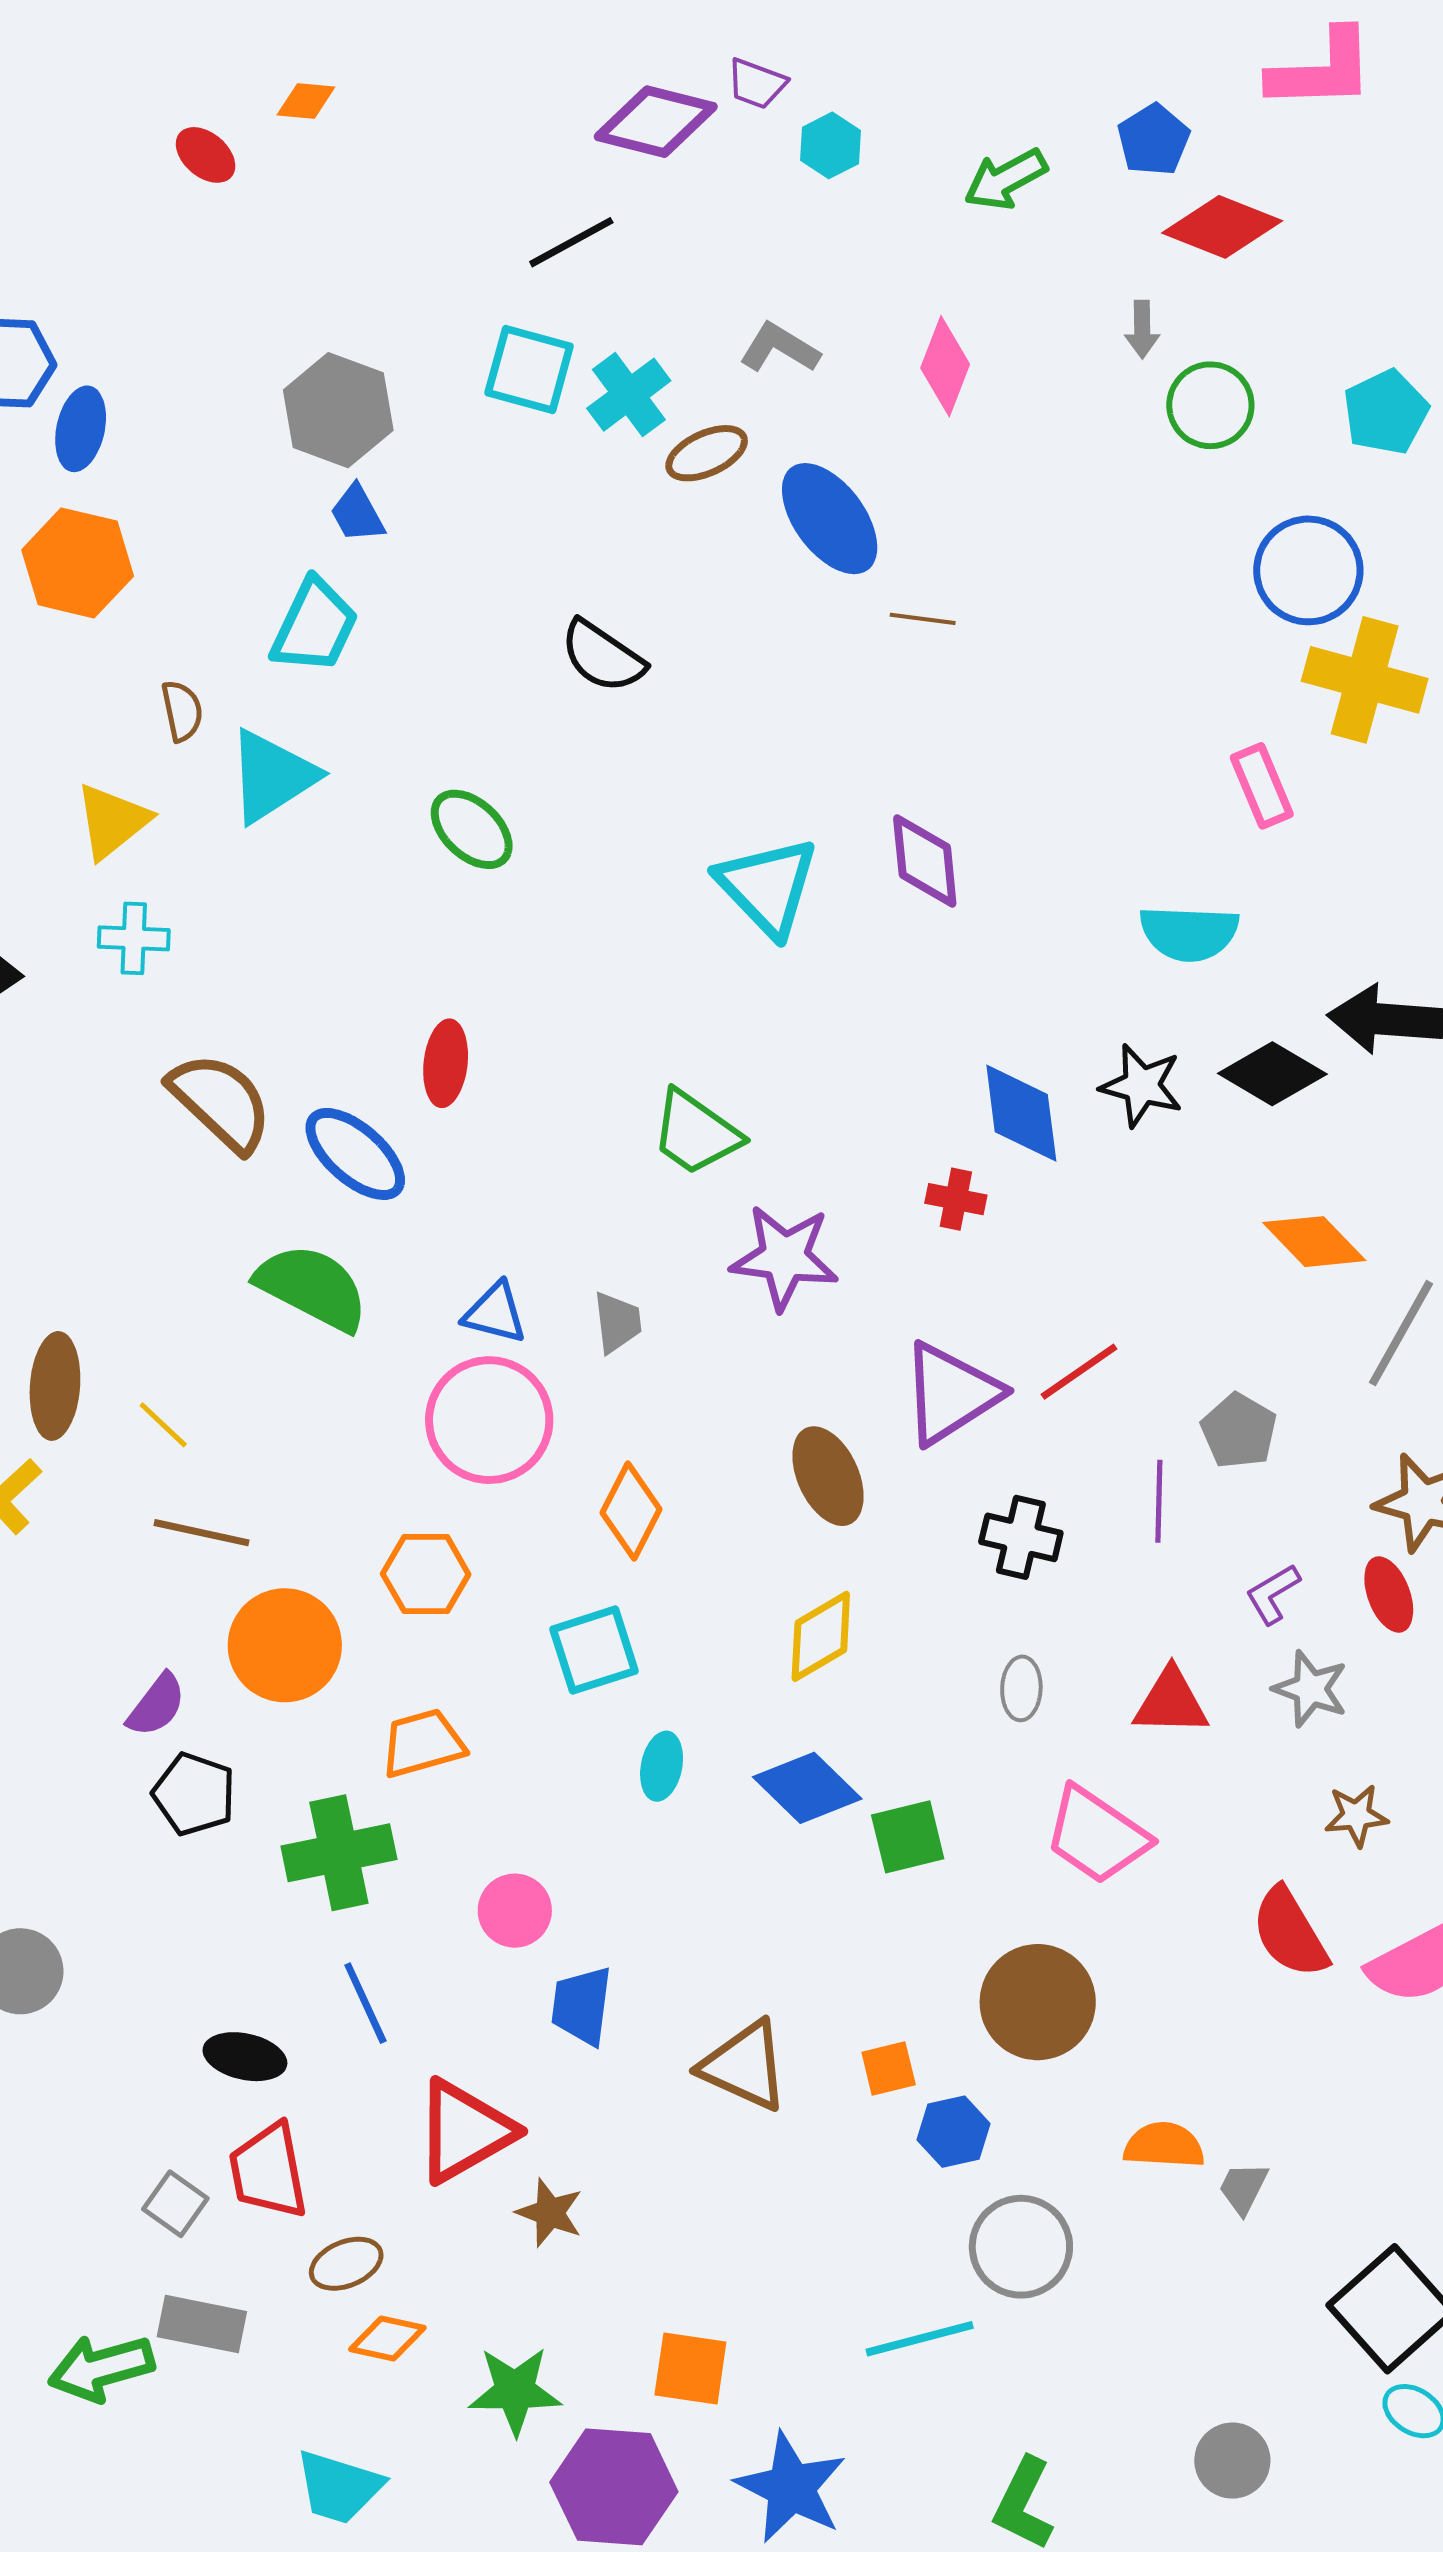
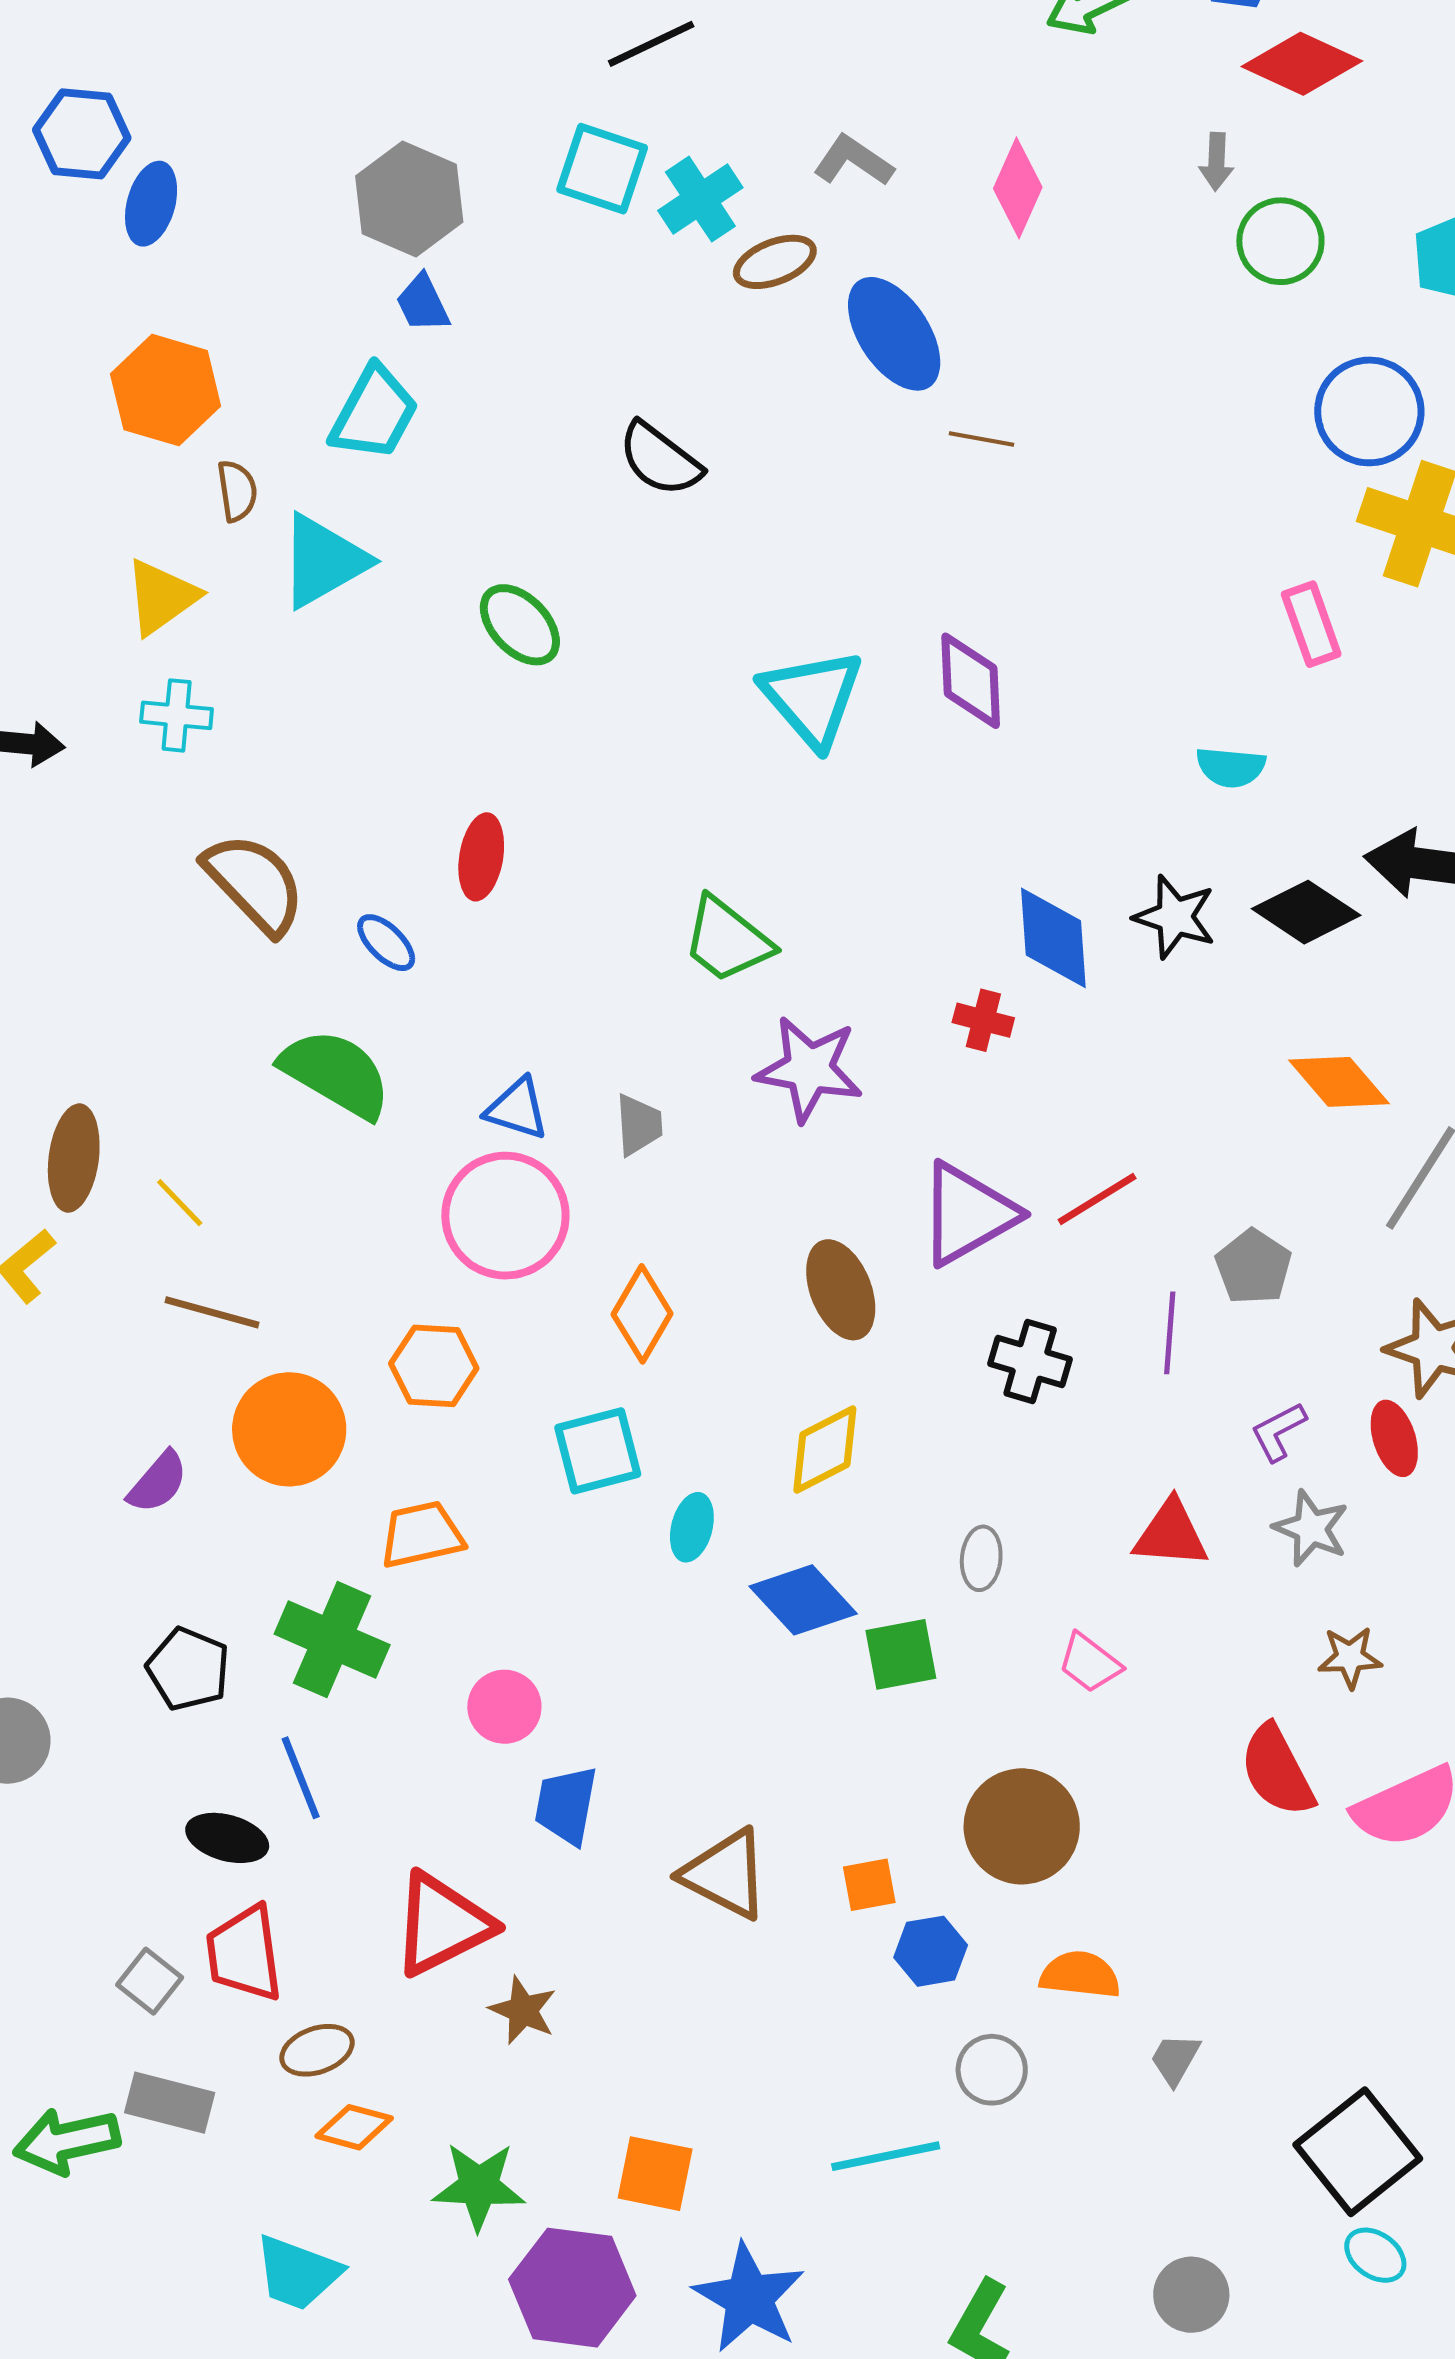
orange hexagon: (78, 563) -> (166, 390), moved
cyan semicircle: (1189, 933) -> (1231, 767), size x0.7
blue ellipse: (355, 1154) -> (386, 943), size x0.6
gray ellipse: (1021, 1688) -> (981, 1558), moved
cyan ellipse: (662, 1766) -> (692, 1527), moved
black pentagon: (194, 1794) -> (188, 1669), moved
pink trapezoid: (1097, 1835) -> (1090, 1663), size x0.6
green cross: (339, 1853) -> (332, 1639), turned 32
blue line: (365, 2003) -> (301, 1778), moved
orange semicircle: (1164, 2145) -> (1080, 1975), moved
gray trapezoid: (1243, 2188) -> (1175, 2059), moved
gray circle: (1021, 2247) -> (992, 2070), size x0.7

